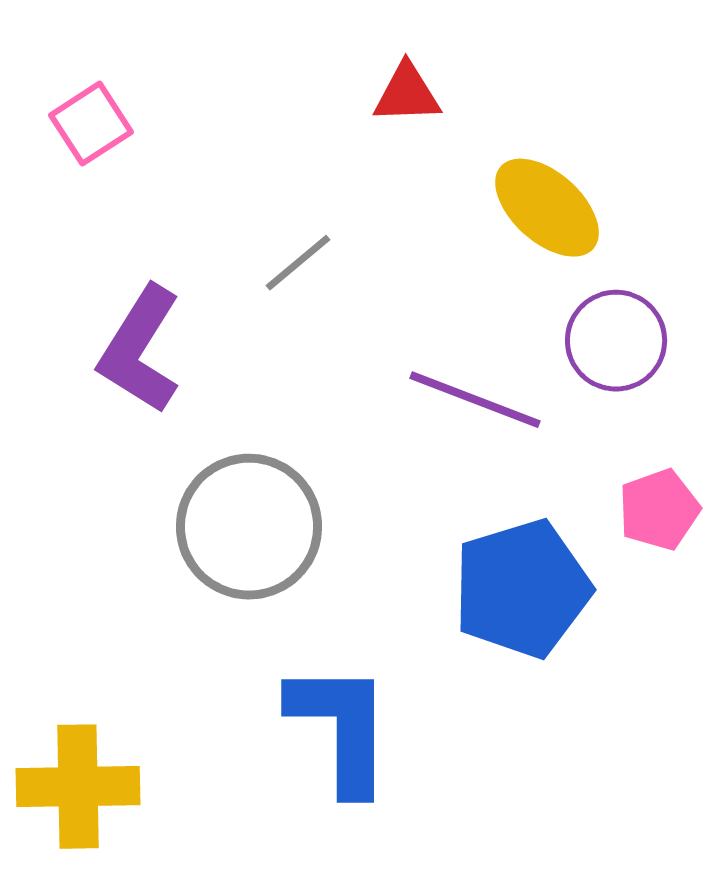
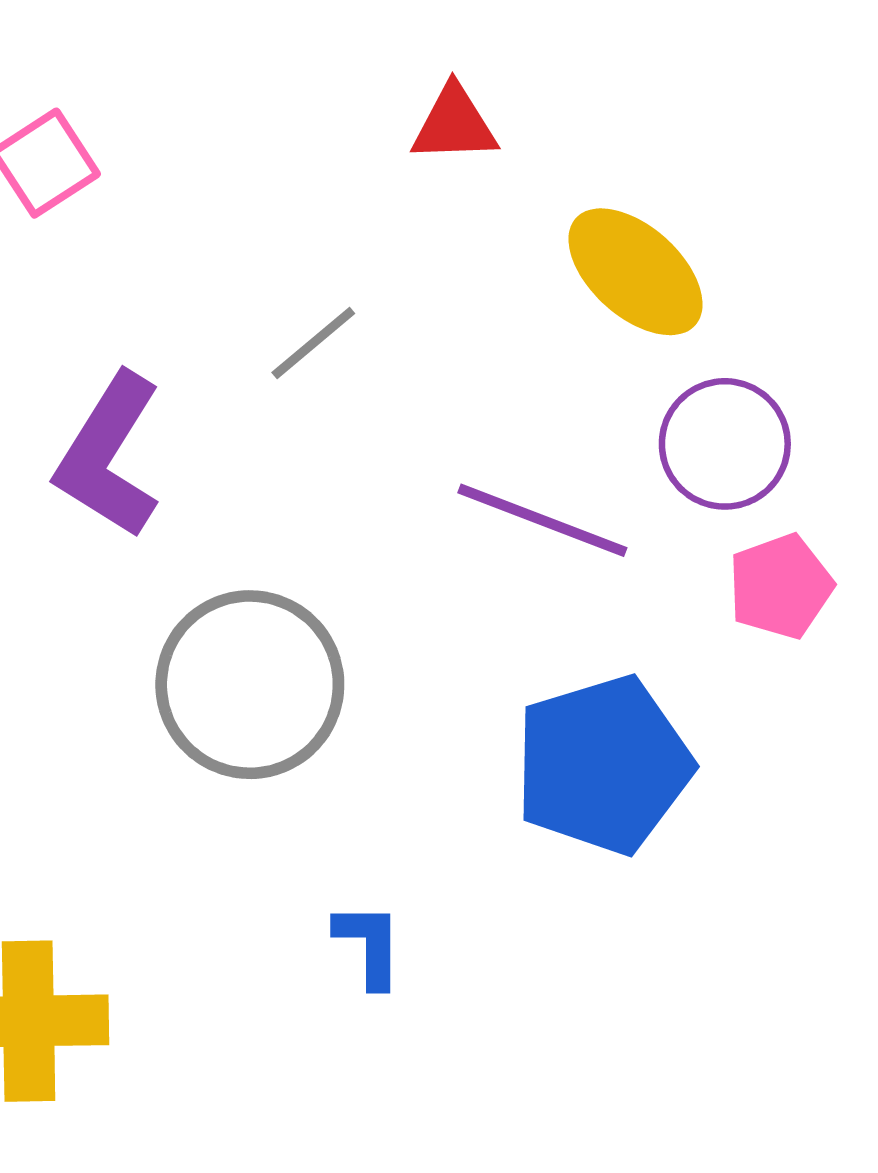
pink pentagon: (659, 510) -> (780, 586), moved
blue L-shape: (341, 728) -> (369, 945), size x0.5

